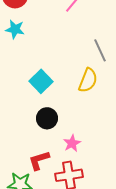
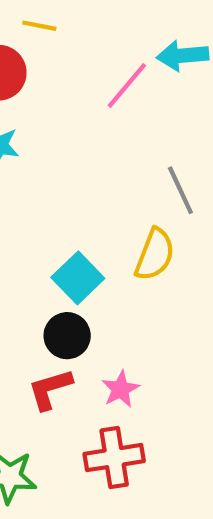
cyan square: (41, 81) -> (78, 278), moved
red L-shape: (39, 160) -> (50, 389), moved

